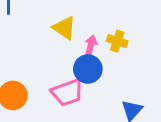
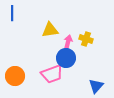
yellow triangle: (64, 28) -> (50, 30), turned -42

